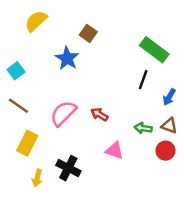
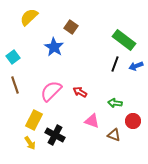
blue arrow: (169, 97) -> (136, 66), moved, turned 40
brown line: (18, 106) -> (15, 85), turned 36
brown triangle: (169, 126) -> (114, 135), moved
yellow rectangle: (27, 143) -> (34, 120), moved
yellow arrow: (37, 178) -> (30, 143), turned -48

